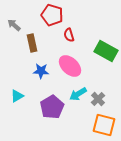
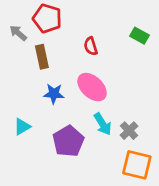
red pentagon: (52, 15) -> (47, 18), moved
green rectangle: (106, 51) -> (140, 36), moved, size x0.6
cyan arrow: (78, 94) -> (103, 124), turned -90

